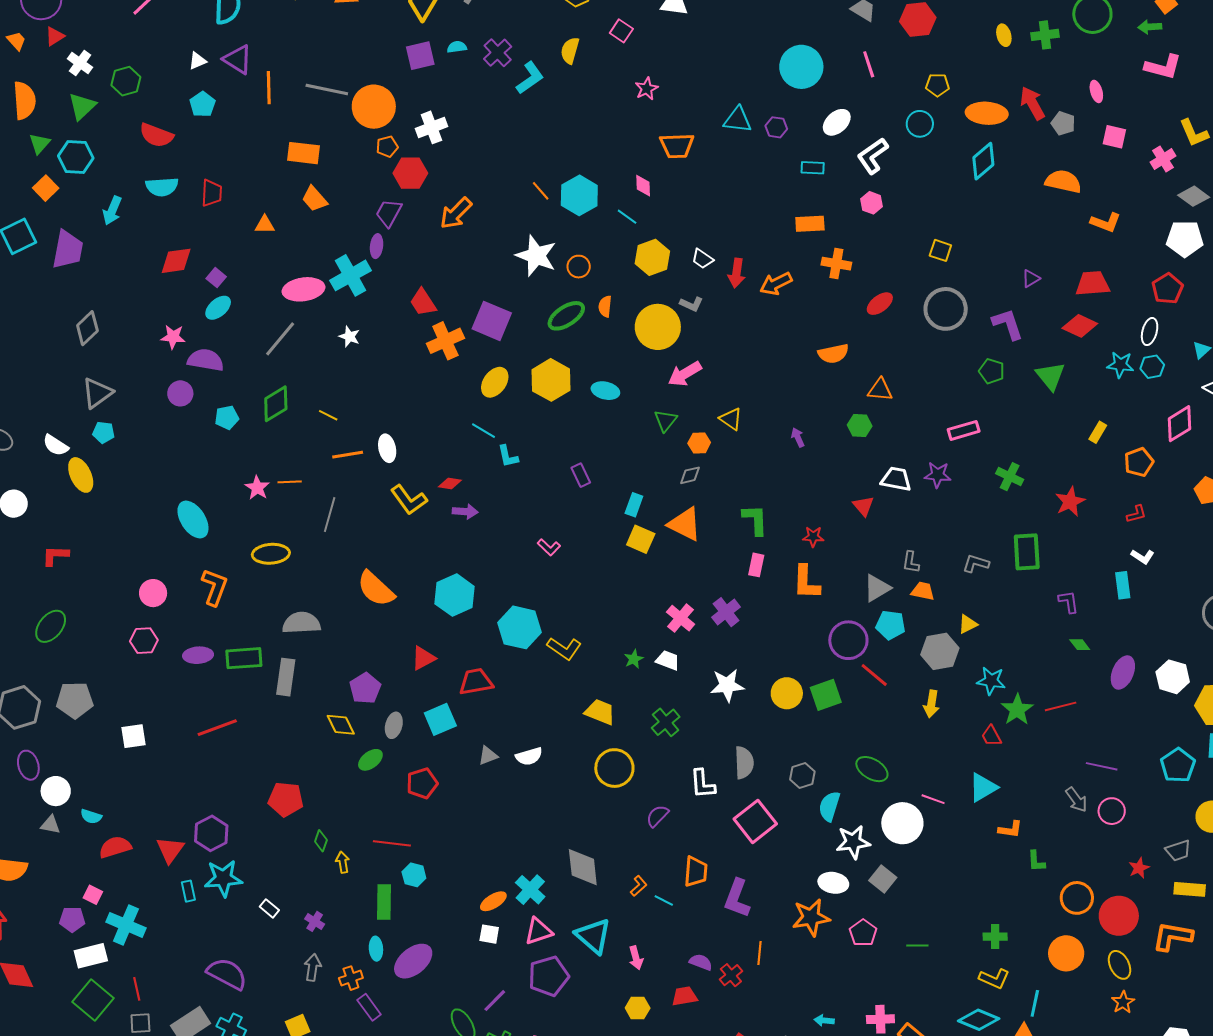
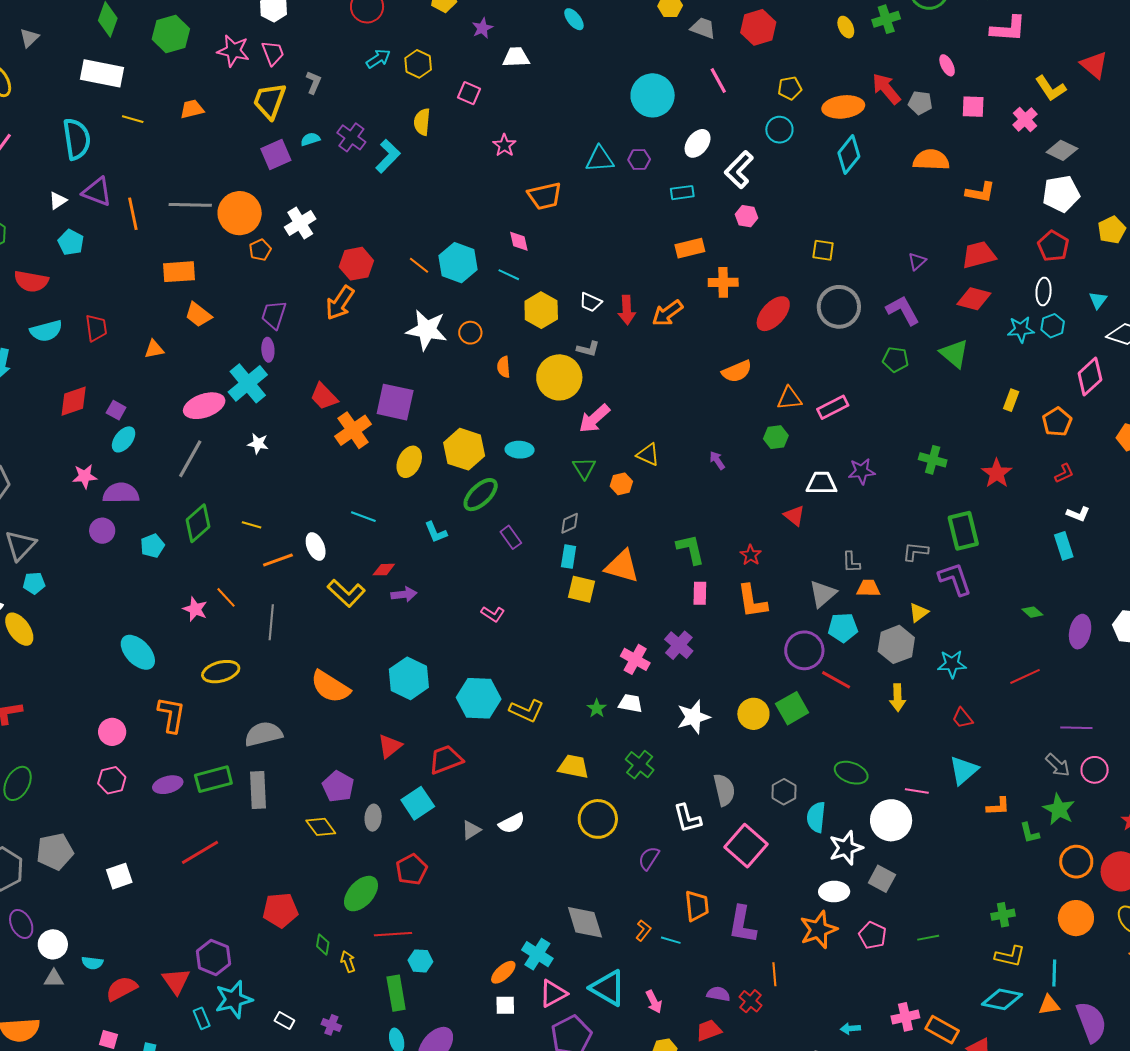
red hexagon: (410, 173) -> (356, 264), moved
red ellipse: (880, 304) -> (773, 314), size x1.4
green ellipse: (566, 316) -> (481, 495), moved
pink rectangle: (964, 430) -> (833, 407), moved
cyan line: (484, 431) -> (363, 517), moved
gray diamond: (690, 475) -> (570, 523), moved
orange line: (290, 482) -> (226, 597), turned 60
red star: (813, 537) -> (751, 555), turned -30
purple L-shape: (1068, 602) -> (955, 579), moved, size x1.5
green star: (1017, 710) -> (1059, 809), moved
green ellipse: (370, 760) -> (361, 894), moved, size x1.5

